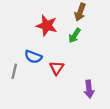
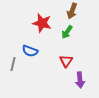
red triangle: (57, 68) -> (66, 61), moved

